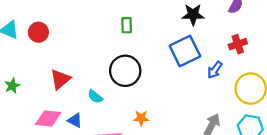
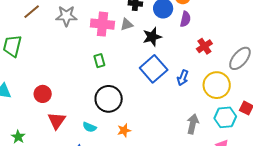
red circle: (38, 32) -> (43, 94), moved
red cross: (238, 44) -> (204, 46), moved
orange star: (141, 118) -> (124, 130), moved

